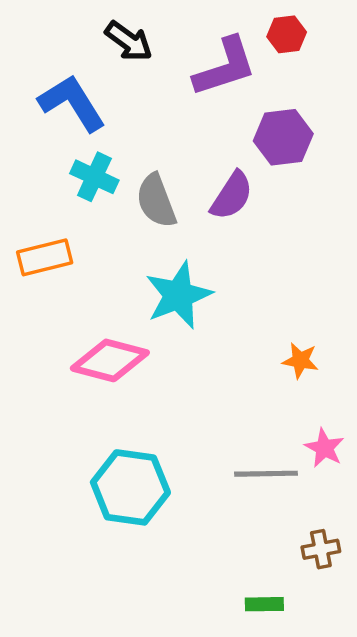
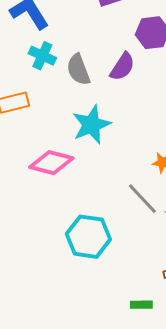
gray line: (266, 474) -> (142, 199), moved, turned 48
cyan hexagon: (130, 487) -> (88, 237), moved

